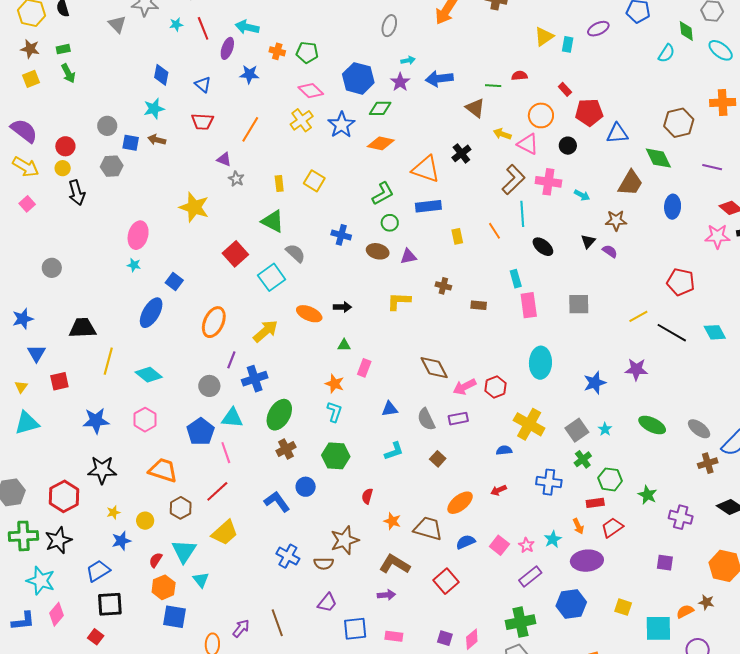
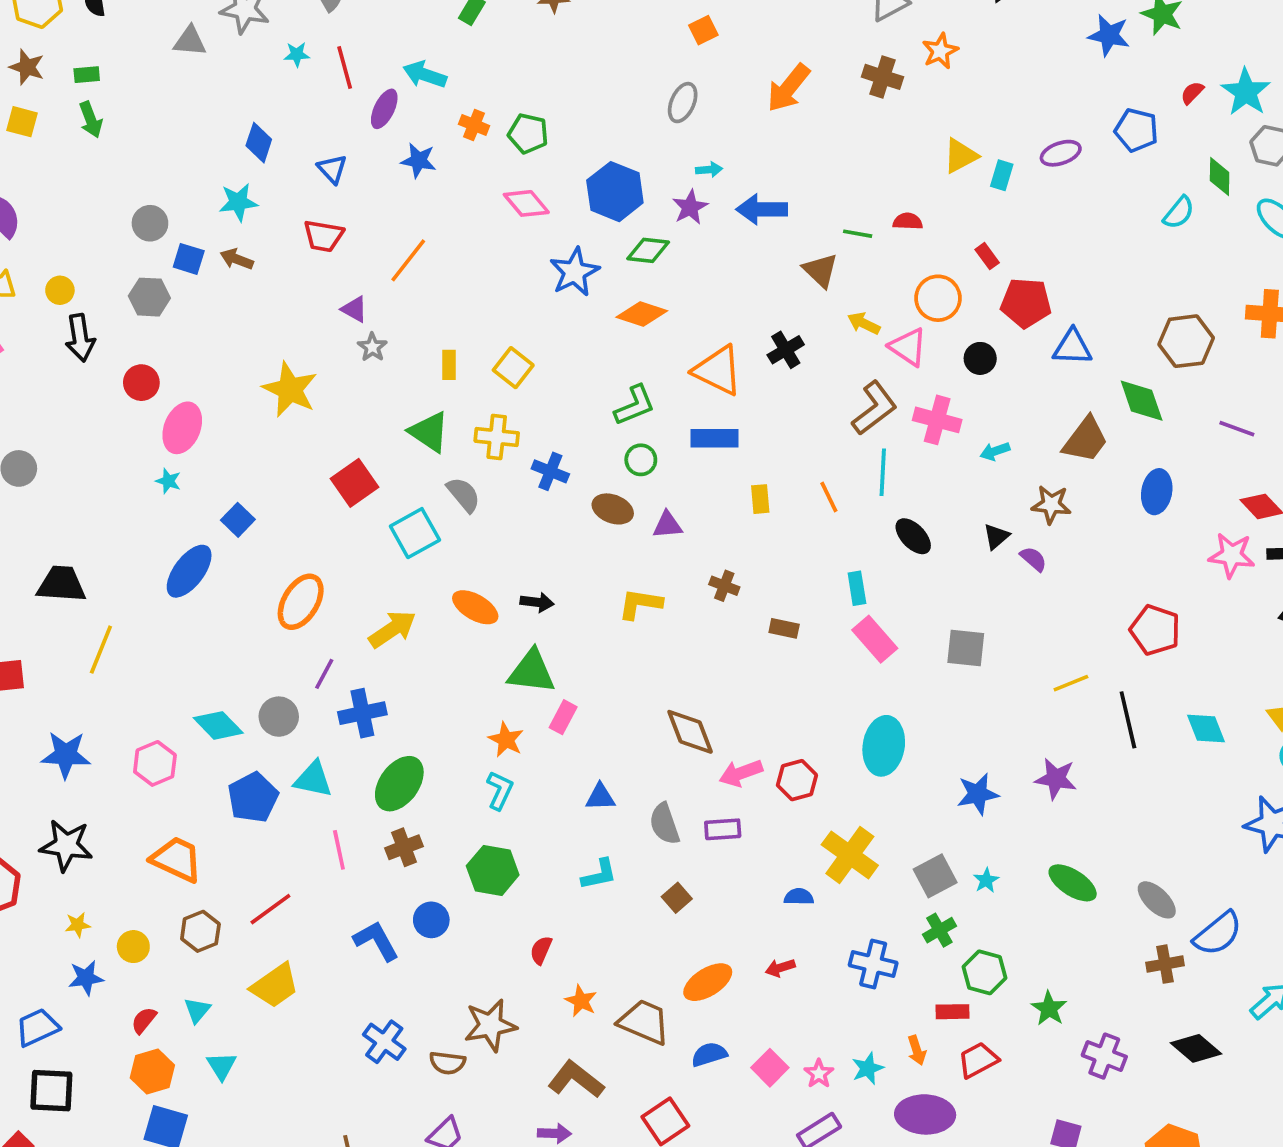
gray triangle: (117, 24) -> (190, 41), turned -48
yellow square: (31, 79) -> (22, 122), turned 30
yellow cross: (302, 120) -> (497, 437), moved, turned 35
red circle: (65, 146) -> (141, 383), moved
cyan arrow: (582, 195) -> (995, 451), turned 126
pink rectangle: (529, 305) -> (875, 639), turned -40
black line: (672, 333) -> (1128, 720), turned 40
green triangle: (344, 345) -> (532, 672), size x2.0
cyan diamond: (149, 375) -> (218, 725), moved
pink line: (226, 453) -> (339, 850), moved
cyan triangle: (184, 551) -> (197, 1010), size x0.6

